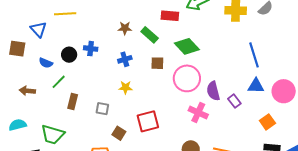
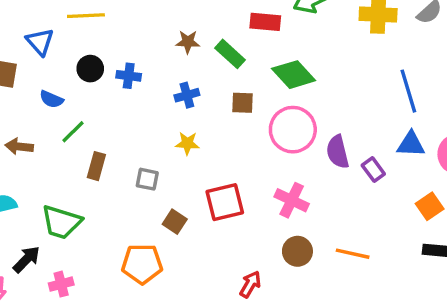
black circle: (69, 55) -> (90, 69), moved
pink cross: (198, 113) -> (292, 200), moved

